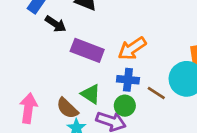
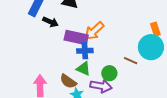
orange arrow: (132, 48) -> (94, 31), moved
blue cross: (128, 80) -> (85, 51), moved

